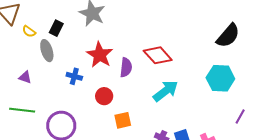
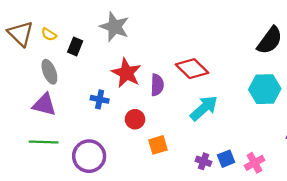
yellow semicircle: (29, 31) -> (49, 34), moved
gray ellipse: (47, 51) -> (49, 72), moved
purple triangle: (25, 77) -> (44, 105), size x1.6

